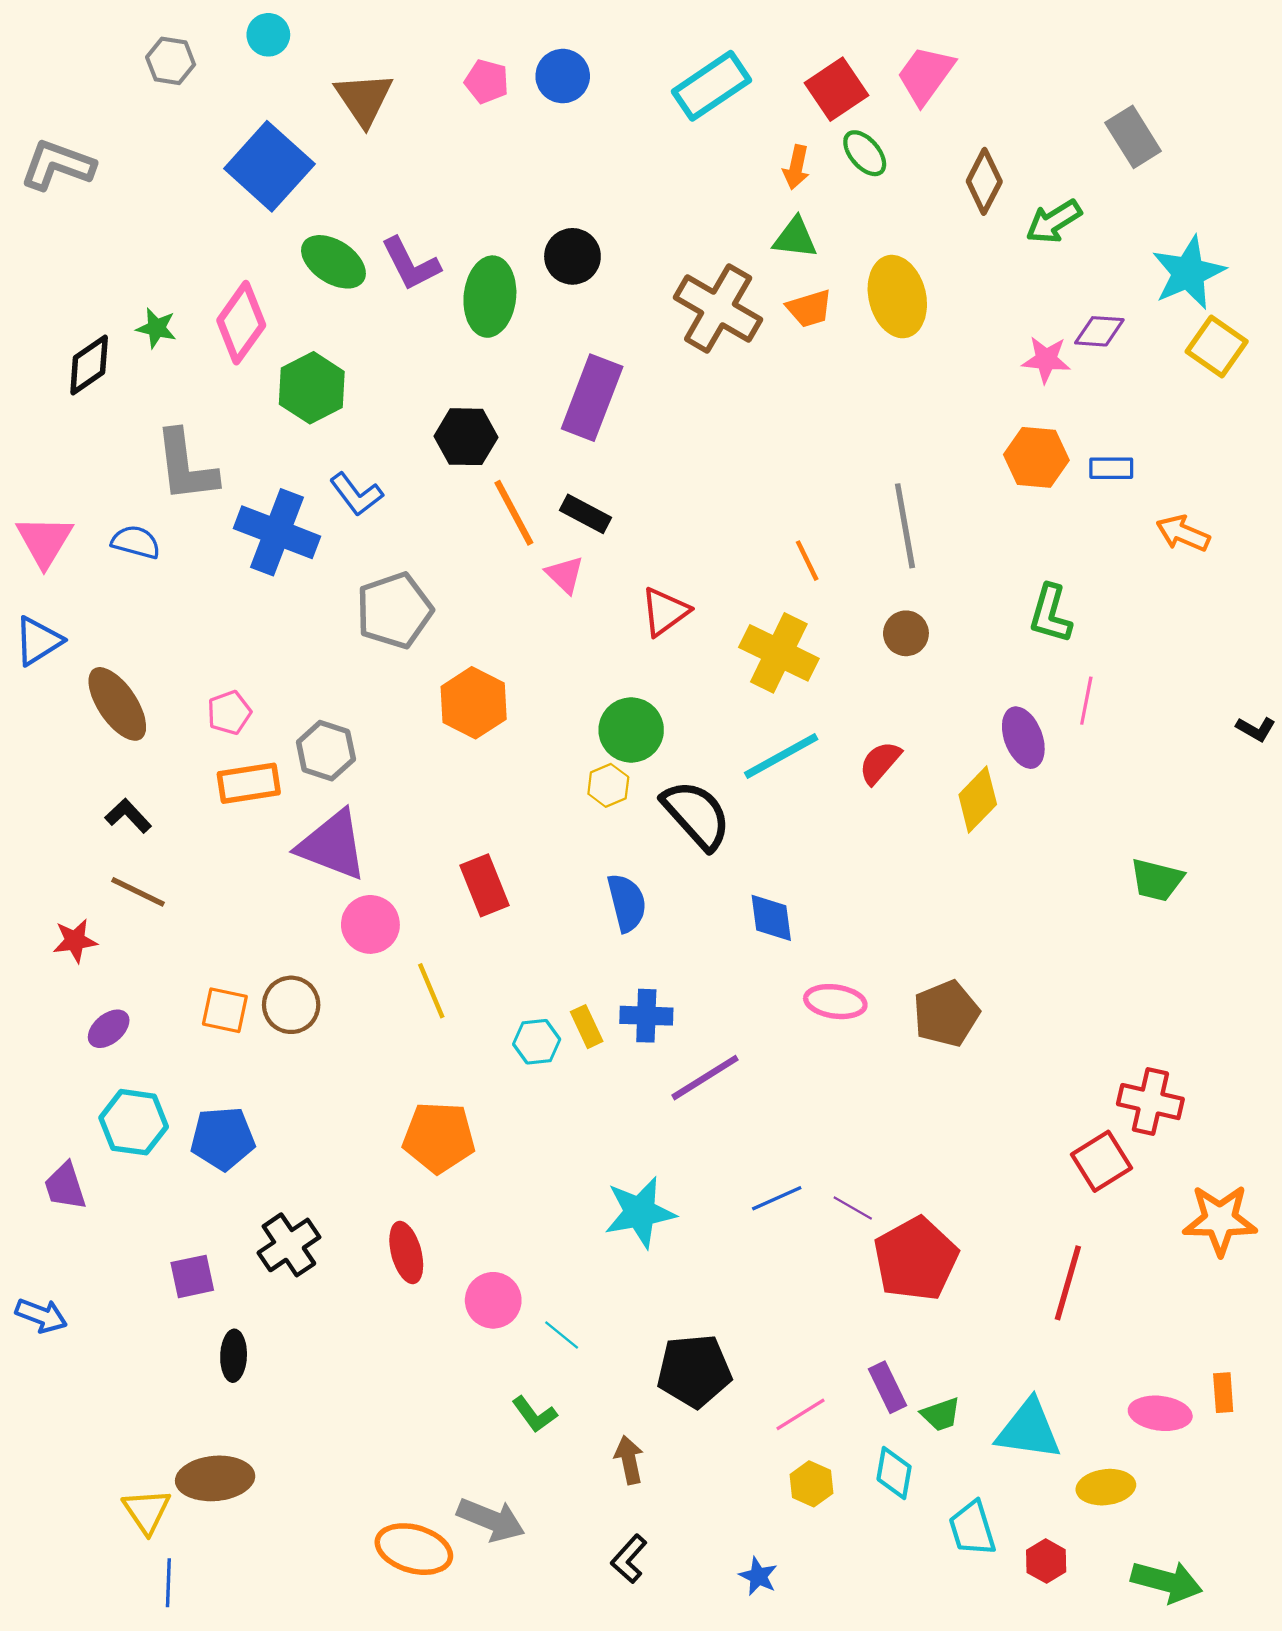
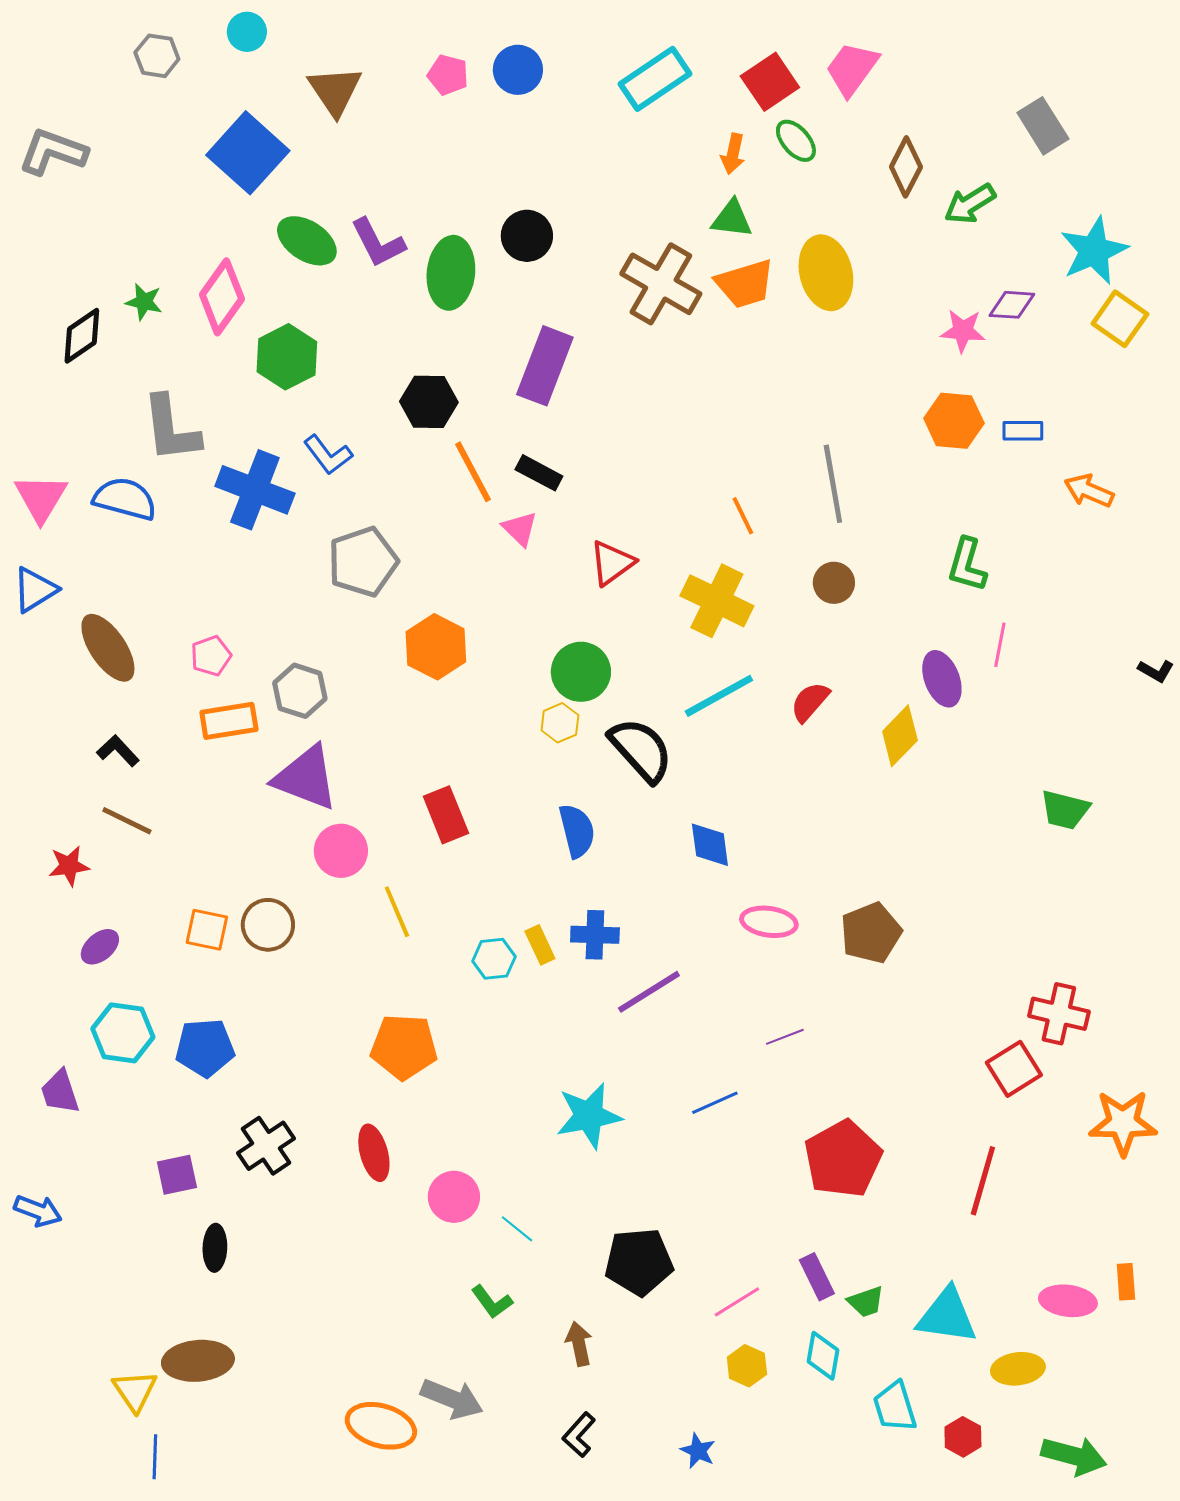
orange trapezoid: (809, 309) -> (745, 284), size x1.4
blue semicircle: (136, 542) -> (125, 499), size x1.4
purple line: (853, 1208) -> (785, 1037), moved, turned -51

